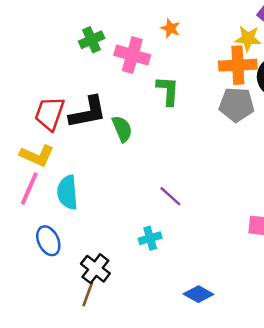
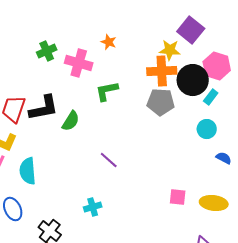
green L-shape: (168, 91) -> (107, 91), turned -105
green semicircle: (122, 129) -> (71, 121), turned 55
purple line: (170, 196) -> (109, 160), moved

